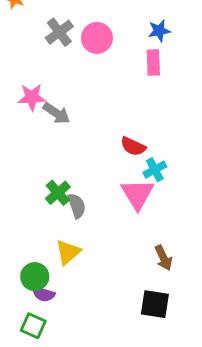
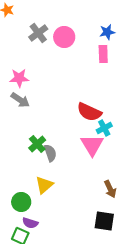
gray arrow: (56, 113) -> (20, 100), moved
red semicircle: (133, 146) -> (89, 112), size x1.4
purple semicircle: (43, 294) -> (30, 223), moved

